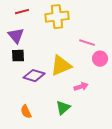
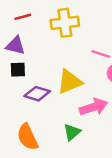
purple triangle: (16, 36) -> (16, 46), turned -36
pink arrow: (81, 87) -> (94, 107), size x1.6
orange semicircle: (26, 112) -> (28, 137), size x1.6

